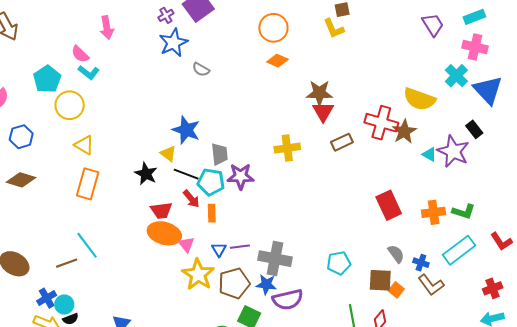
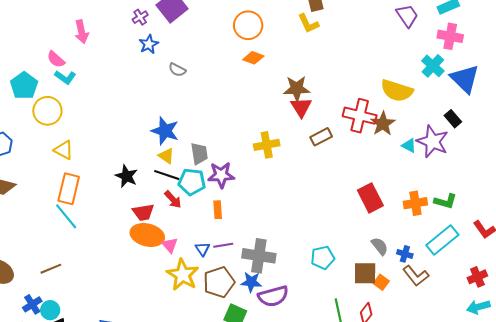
blue star: (173, 43) -> (149, 44), size x0.7
yellow triangle: (168, 154) -> (166, 156), moved
orange rectangle: (212, 213) -> (218, 210), moved
cyan line: (87, 245) -> (66, 216), moved

